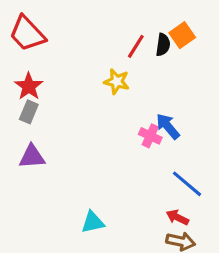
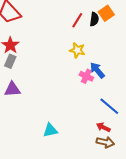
yellow star: (117, 82) -> (77, 50), moved

